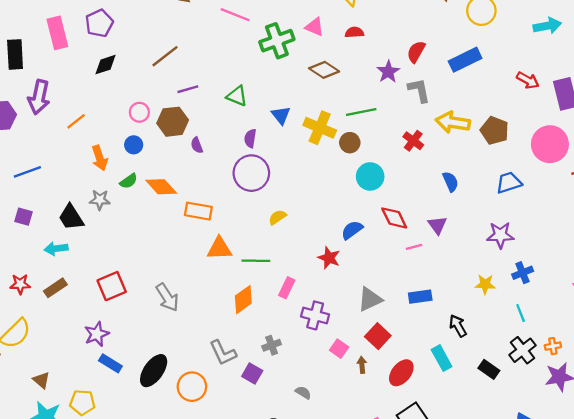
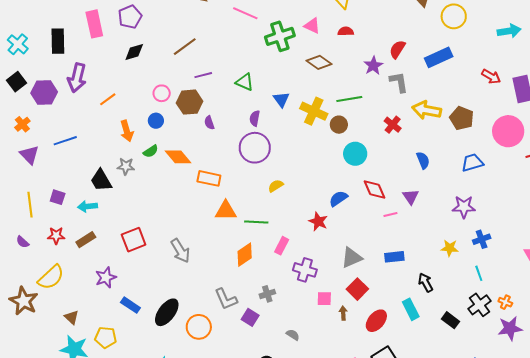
purple square: (24, 217) -> (58, 197), moved
purple star: (97, 334) -> (106, 277), moved
orange cross: (553, 346) -> (505, 302), turned 32
pink square: (339, 349) -> (324, 299), turned -35

